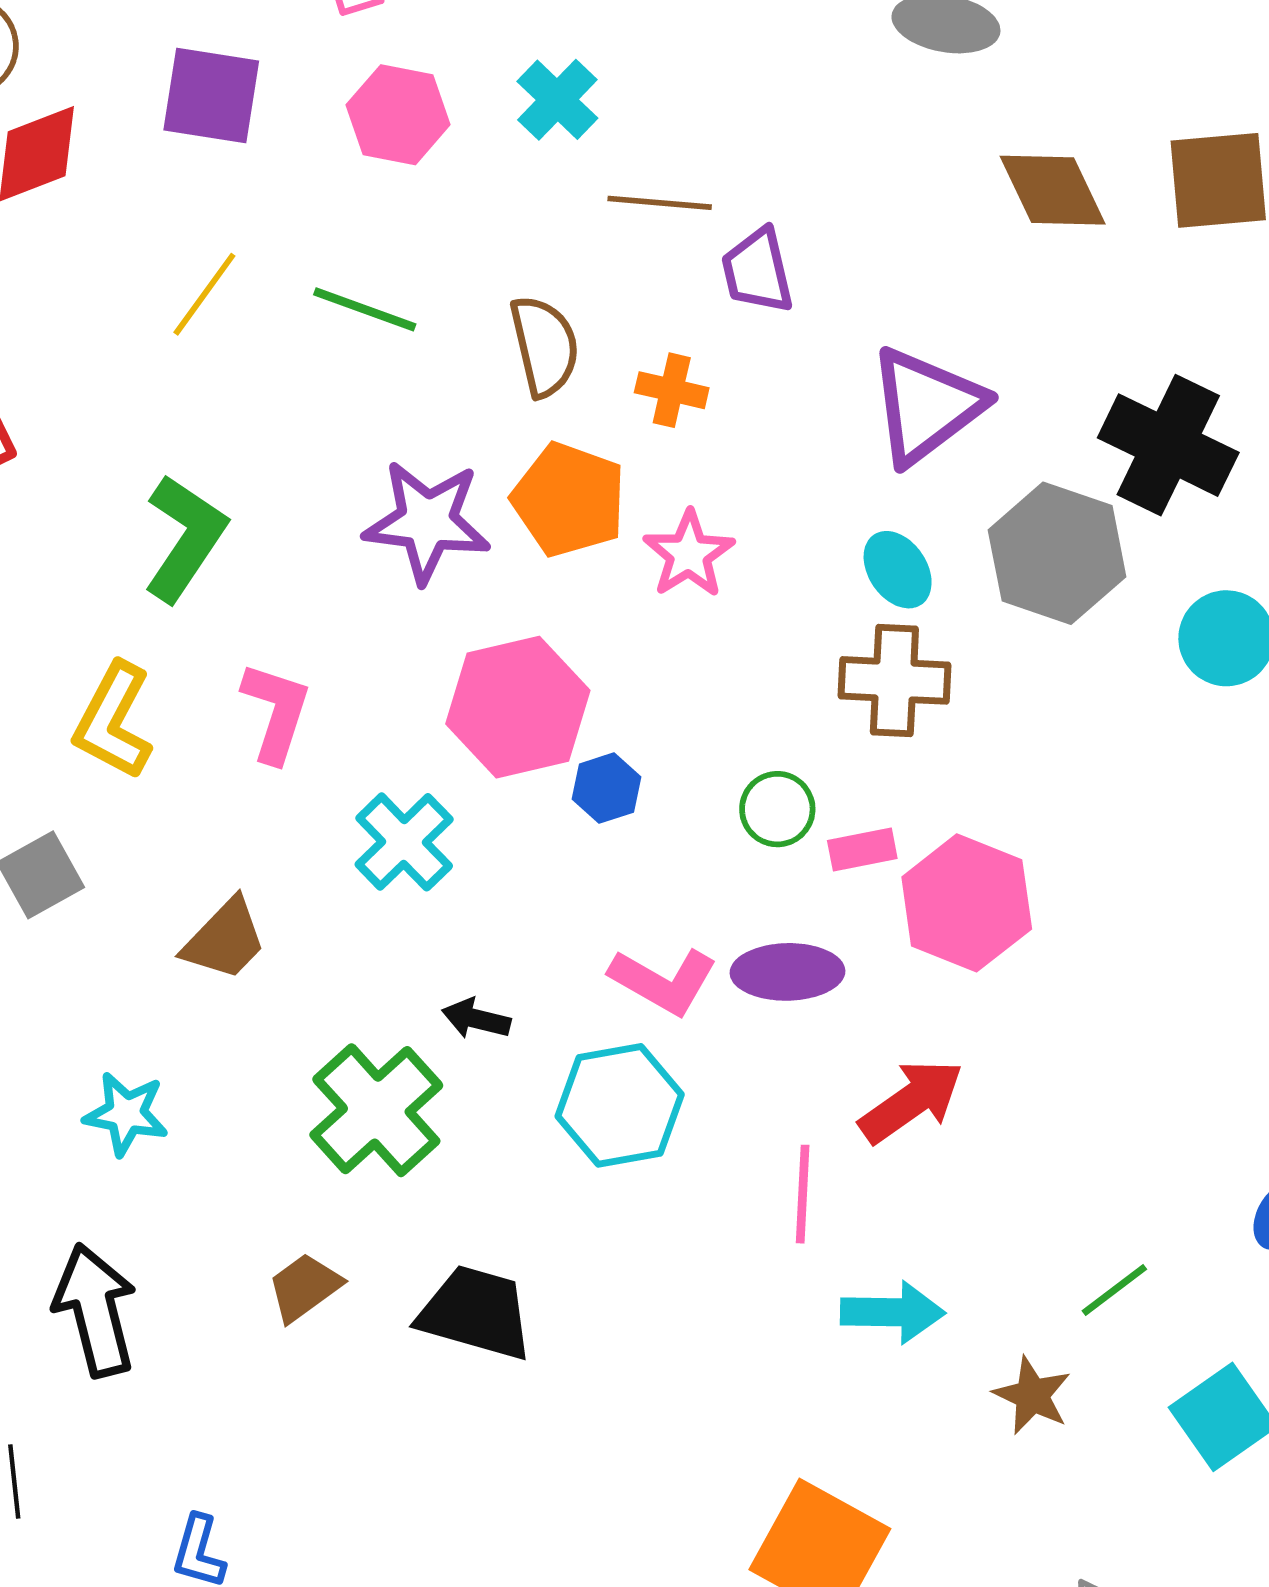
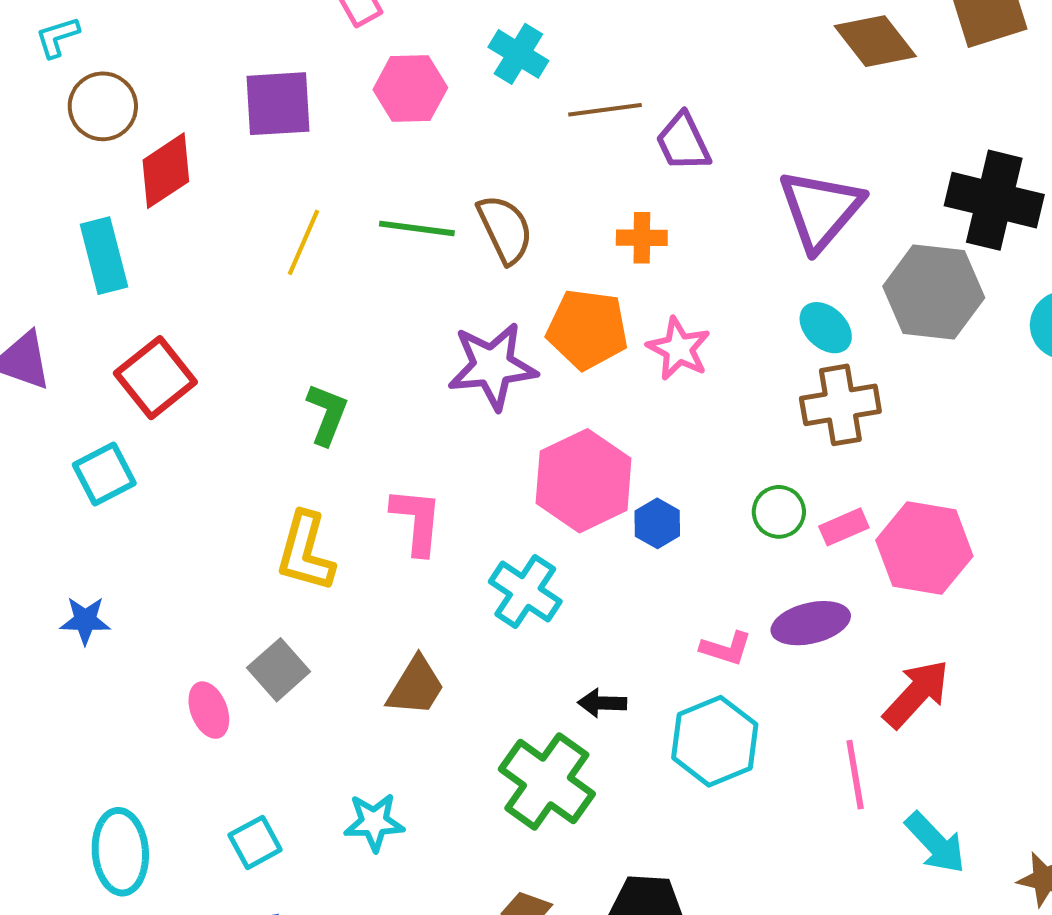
brown semicircle: (544, 346) -> (505, 229), moved
green L-shape: (185, 538) -> (327, 414), size x0.7
pink L-shape: (663, 981) -> (726, 648), size x0.7
cyan arrow: (893, 1312) -> (935, 843), turned 58

